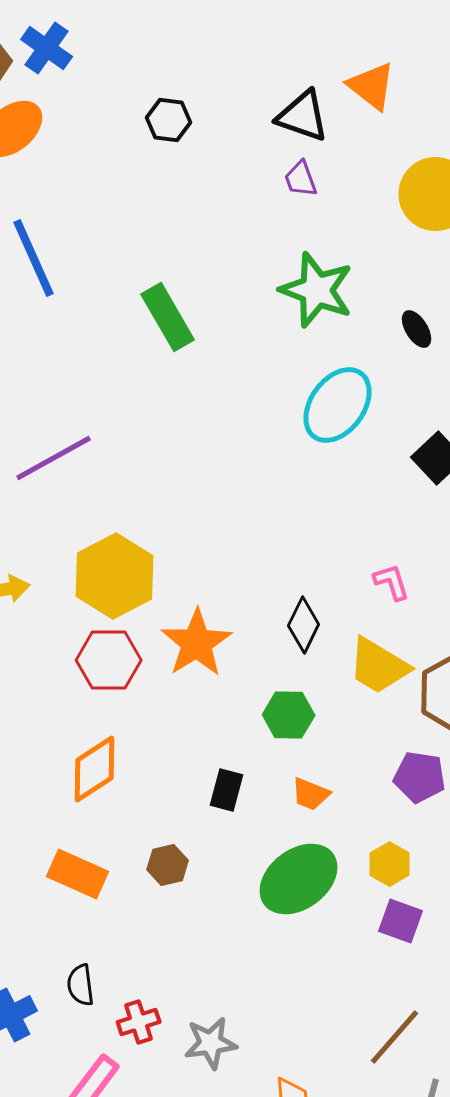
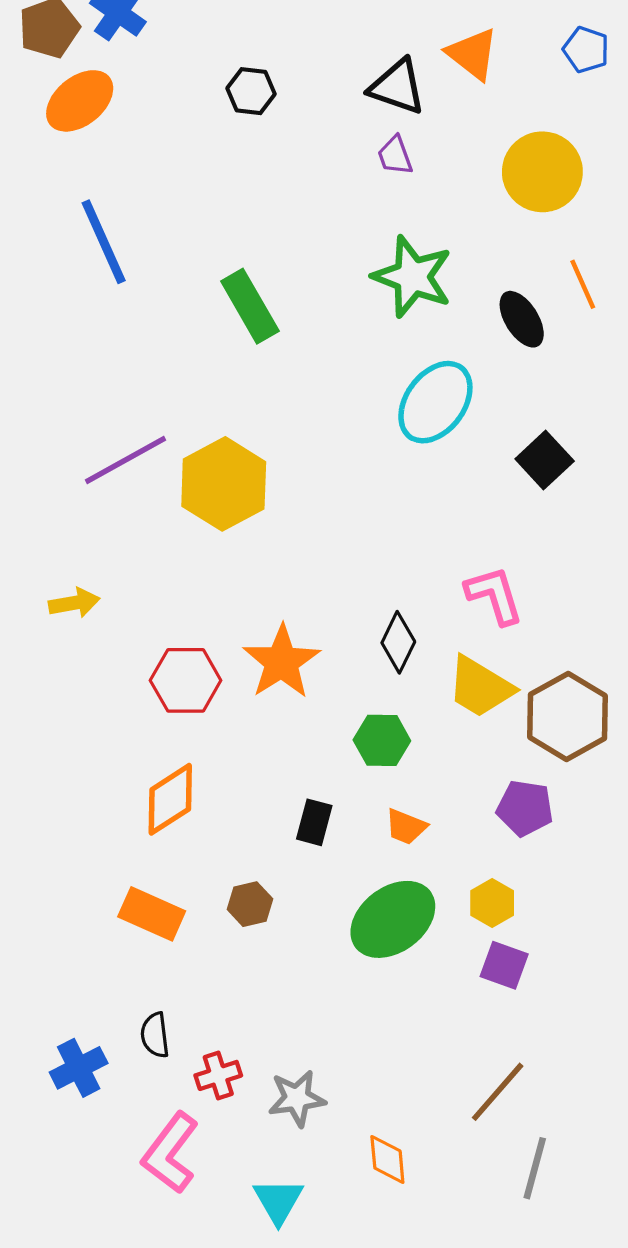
black ellipse: (417, 329) -> (522, 319), size x1.4
yellow hexagon: (115, 576) -> (224, 484), moved
pink L-shape: (392, 582) -> (494, 595), size x1.5

